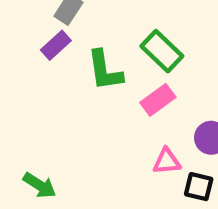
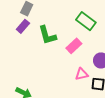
green rectangle: (162, 51) -> (86, 21), moved

